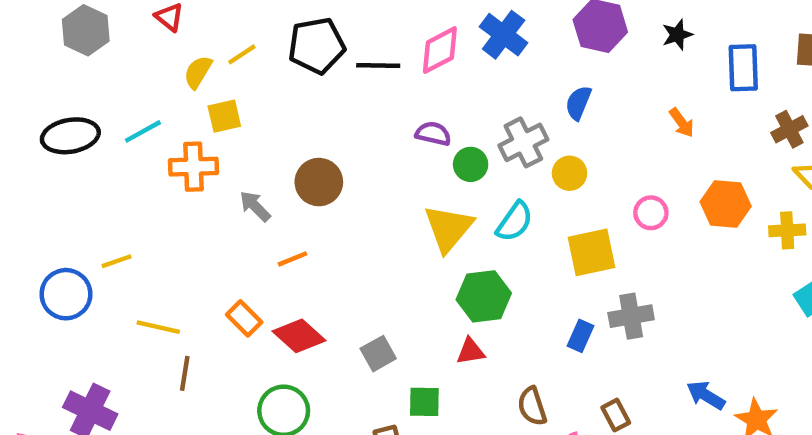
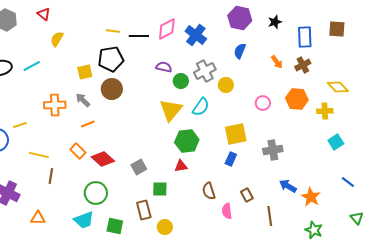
blue cross: (504, 35) -> (196, 35), moved
black pentagon: (317, 46) -> (111, 59), moved
yellow line: (242, 54) -> (113, 31), moved, turned 40
blue semicircle: (578, 103) -> (240, 51), moved
yellow square: (224, 116) -> (85, 72), moved
brown cross: (789, 129) -> (303, 65), moved
orange cross: (193, 167) -> (55, 105), moved
yellow square: (591, 252) -> (236, 134), moved
orange line: (292, 259) -> (88, 124), moved
gray cross: (631, 316) -> (273, 150), moved

